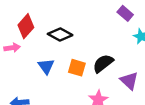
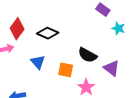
black semicircle: (103, 63) -> (87, 55), turned -108
orange square: (77, 68) -> (66, 70), moved

